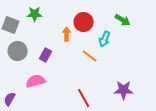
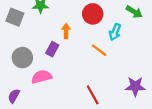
orange arrow: (67, 34) -> (66, 31), moved
gray circle: (18, 51) -> (22, 58), moved

